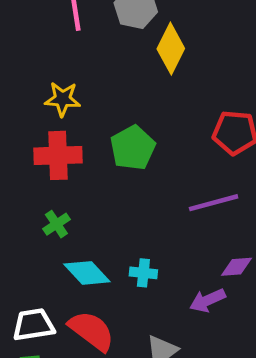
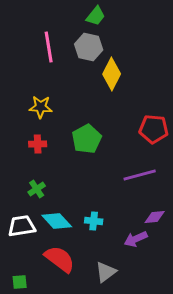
red cross: (58, 155) -> (38, 144), size x0.6
white trapezoid: (34, 325) -> (22, 226), moved

